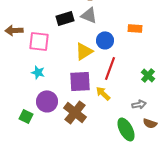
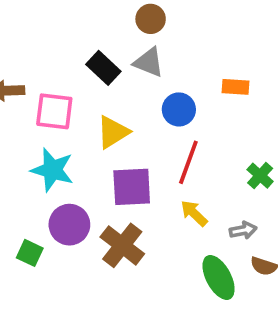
black rectangle: (65, 18) -> (103, 68), turned 60
yellow triangle: (84, 51) -> (113, 132), moved
cyan star: (38, 72) -> (52, 170), size x1.6
yellow arrow: (103, 93) -> (194, 213), moved

